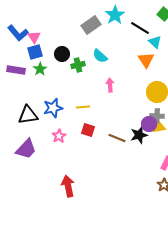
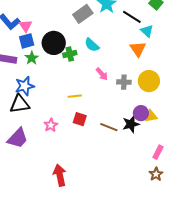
black circle: (62, 54) -> (54, 43), size x1.5
pink arrow: (110, 85) -> (102, 74), turned 144
blue star: (53, 108) -> (25, 86), moved
gray cross: (157, 116) -> (124, 82), moved

